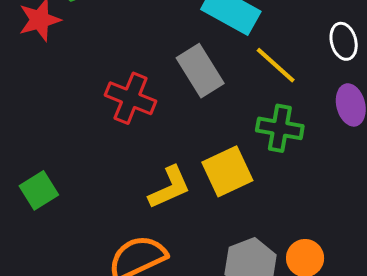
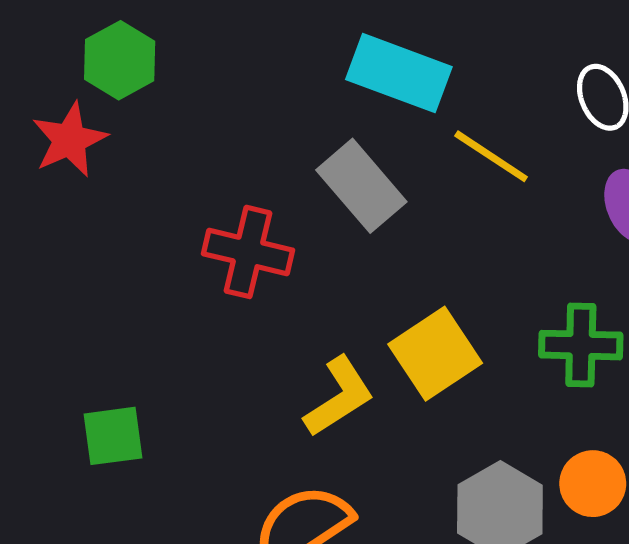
green cross: (280, 128) -> (581, 345), moved
green square: (39, 190) -> (113, 436), turned 33

